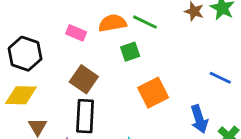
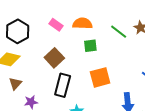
green line: (145, 22) -> (119, 32), moved
black rectangle: (85, 116) -> (63, 85), moved

